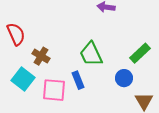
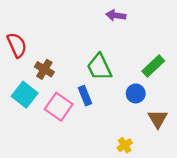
pink square: (54, 90) -> (59, 107), turned 30

